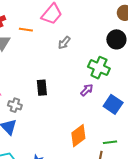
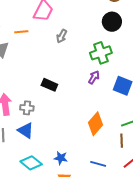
green cross: (99, 68) -> (101, 53), turned -30
black rectangle: (42, 88) -> (49, 85), turned -49

